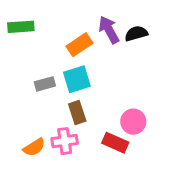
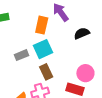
black semicircle: (136, 34) -> (82, 33), moved
orange rectangle: (79, 45) -> (42, 25), turned -36

